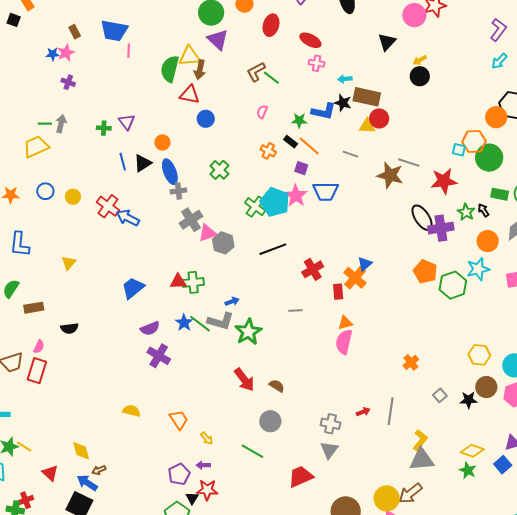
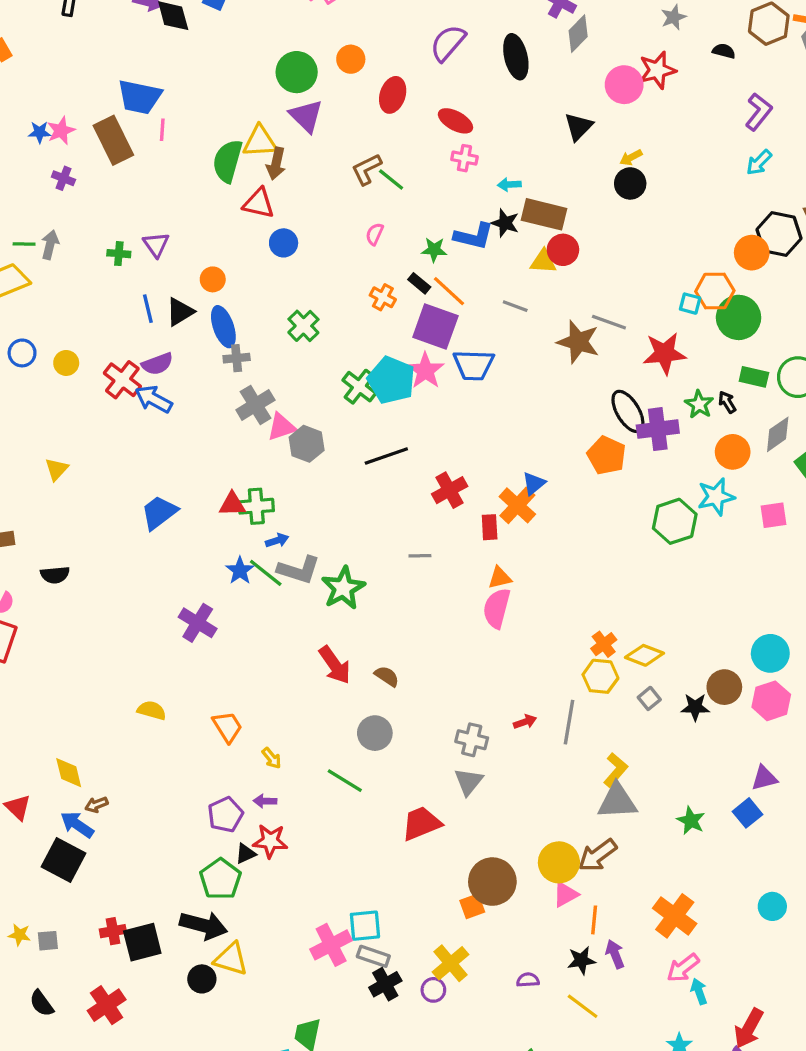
brown rectangle: (75, 32) -> (113, 140), moved, size x2.0
purple square: (301, 168) -> (435, 327), size x2.0
orange pentagon: (425, 271) -> (607, 455), moved
blue arrow: (232, 301) -> (277, 540), moved
purple semicircle: (150, 328) -> (157, 364), moved
yellow hexagon: (479, 355) -> (600, 676), moved
yellow diamond: (472, 451) -> (644, 655), moved
black triangle: (192, 498) -> (246, 854), turned 32

